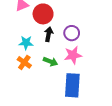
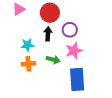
red circle: (43, 14) -> (50, 13), moved
orange cross: (24, 62) -> (28, 64), turned -32

